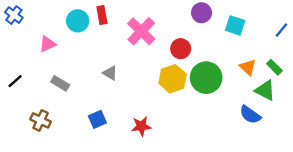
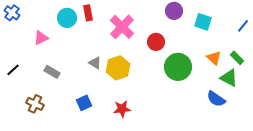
yellow hexagon: (173, 79) -> (118, 68), moved

